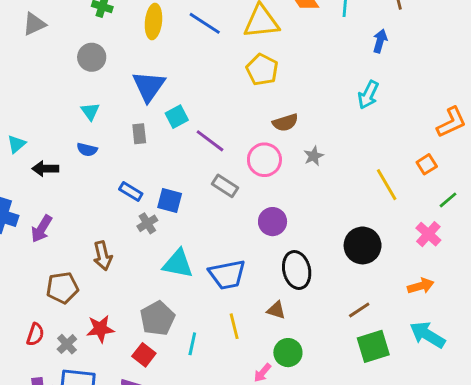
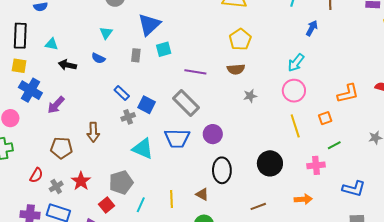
yellow pentagon: (262, 70) -> (240, 39), moved
purple line: (210, 141) -> (195, 72), moved, turned -40
cyan triangle: (16, 144) -> (52, 44), turned 40
pink circle: (264, 160) -> (294, 91), moved
gray rectangle: (225, 186) -> (186, 103), size x1.5
pink cross: (428, 234) -> (316, 165), turned 30
blue trapezoid: (227, 275) -> (177, 138), moved
red star: (100, 329) -> (81, 181), turned 30

